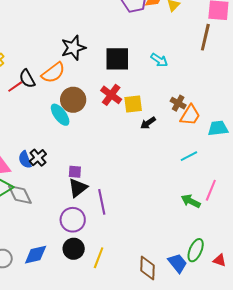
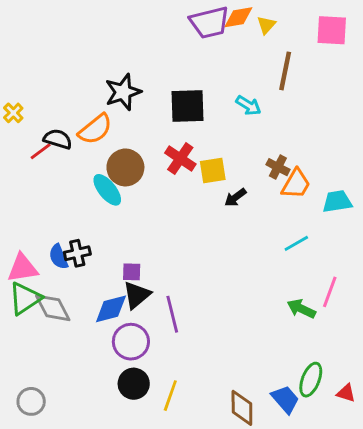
brown line: (205, 37) -> (285, 71), moved
black semicircle: (27, 79) -> (58, 139), turned 138
black cross: (38, 158) -> (77, 253), turned 30
blue diamond: (36, 255) -> (111, 309), moved

